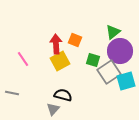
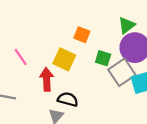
red arrow: (56, 44) -> (47, 79), moved
yellow square: (60, 61) -> (64, 59), turned -36

